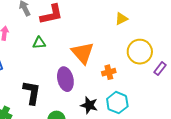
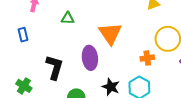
orange cross: (109, 72) -> (147, 58), moved

